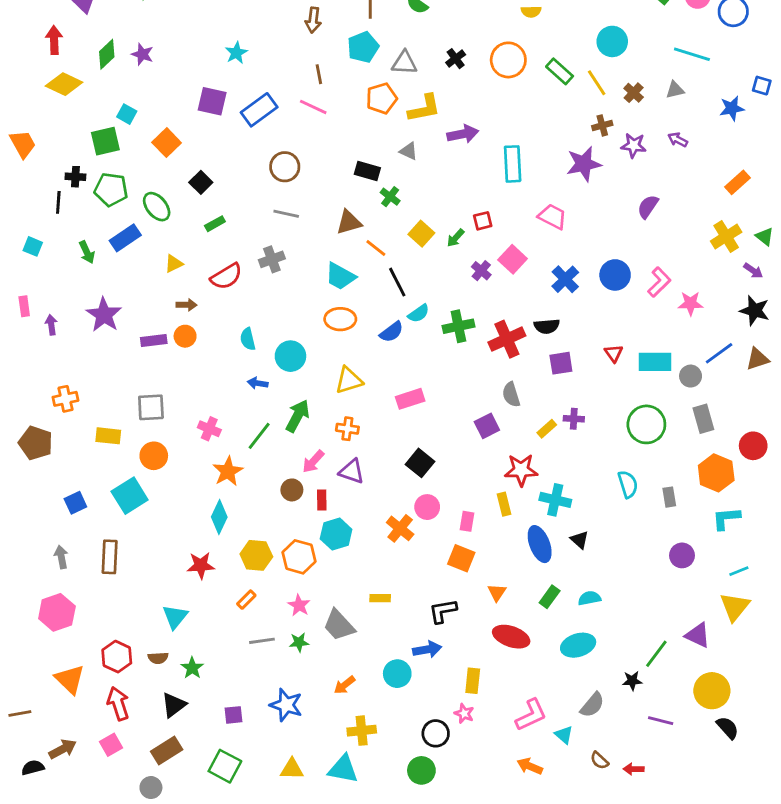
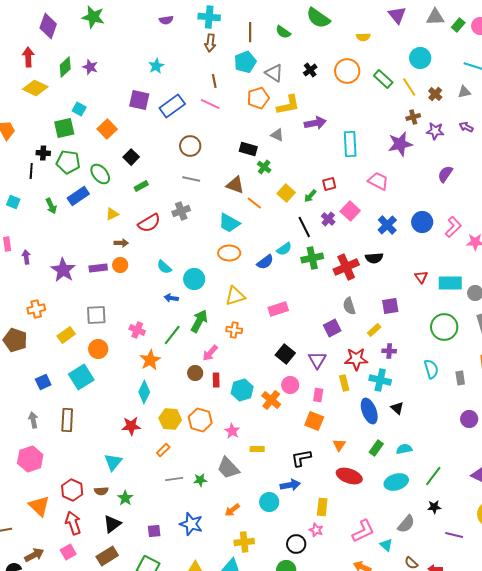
gray triangle: (404, 63) -> (274, 73), turned 30
brown triangle: (349, 222) -> (235, 185), turned 36
black line: (397, 282) -> (304, 227), moved
purple star: (104, 315) -> (63, 270), moved
cyan semicircle: (248, 339) -> (164, 267), turned -35
purple square: (561, 363) -> (390, 306), moved
purple cross: (574, 419) -> (389, 351), moved
yellow rectangle: (108, 436) -> (66, 335), turned -42
purple triangle: (352, 471) -> (317, 360), moved, turned 42
cyan hexagon: (336, 534) -> (242, 390), moved
pink star: (299, 605) -> (232, 431), moved
green line: (656, 654) -> (433, 476), moved

